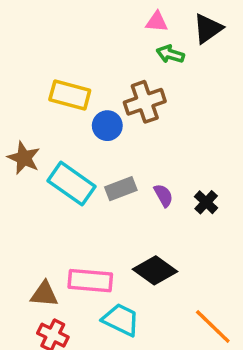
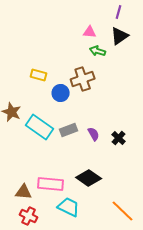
yellow rectangle: (70, 95) -> (39, 75), size x0.7

